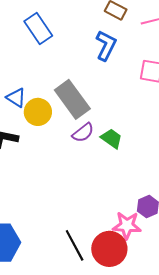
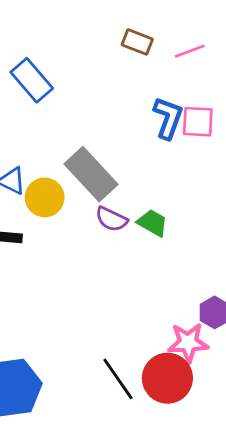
blue L-shape: (106, 45) -> (168, 118), moved
purple semicircle: (83, 133) -> (111, 219), turned 70

